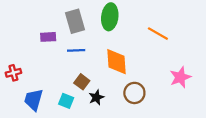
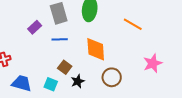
purple rectangle: (48, 37) -> (35, 27), turned -40
blue trapezoid: (34, 100) -> (22, 83), turned 90

